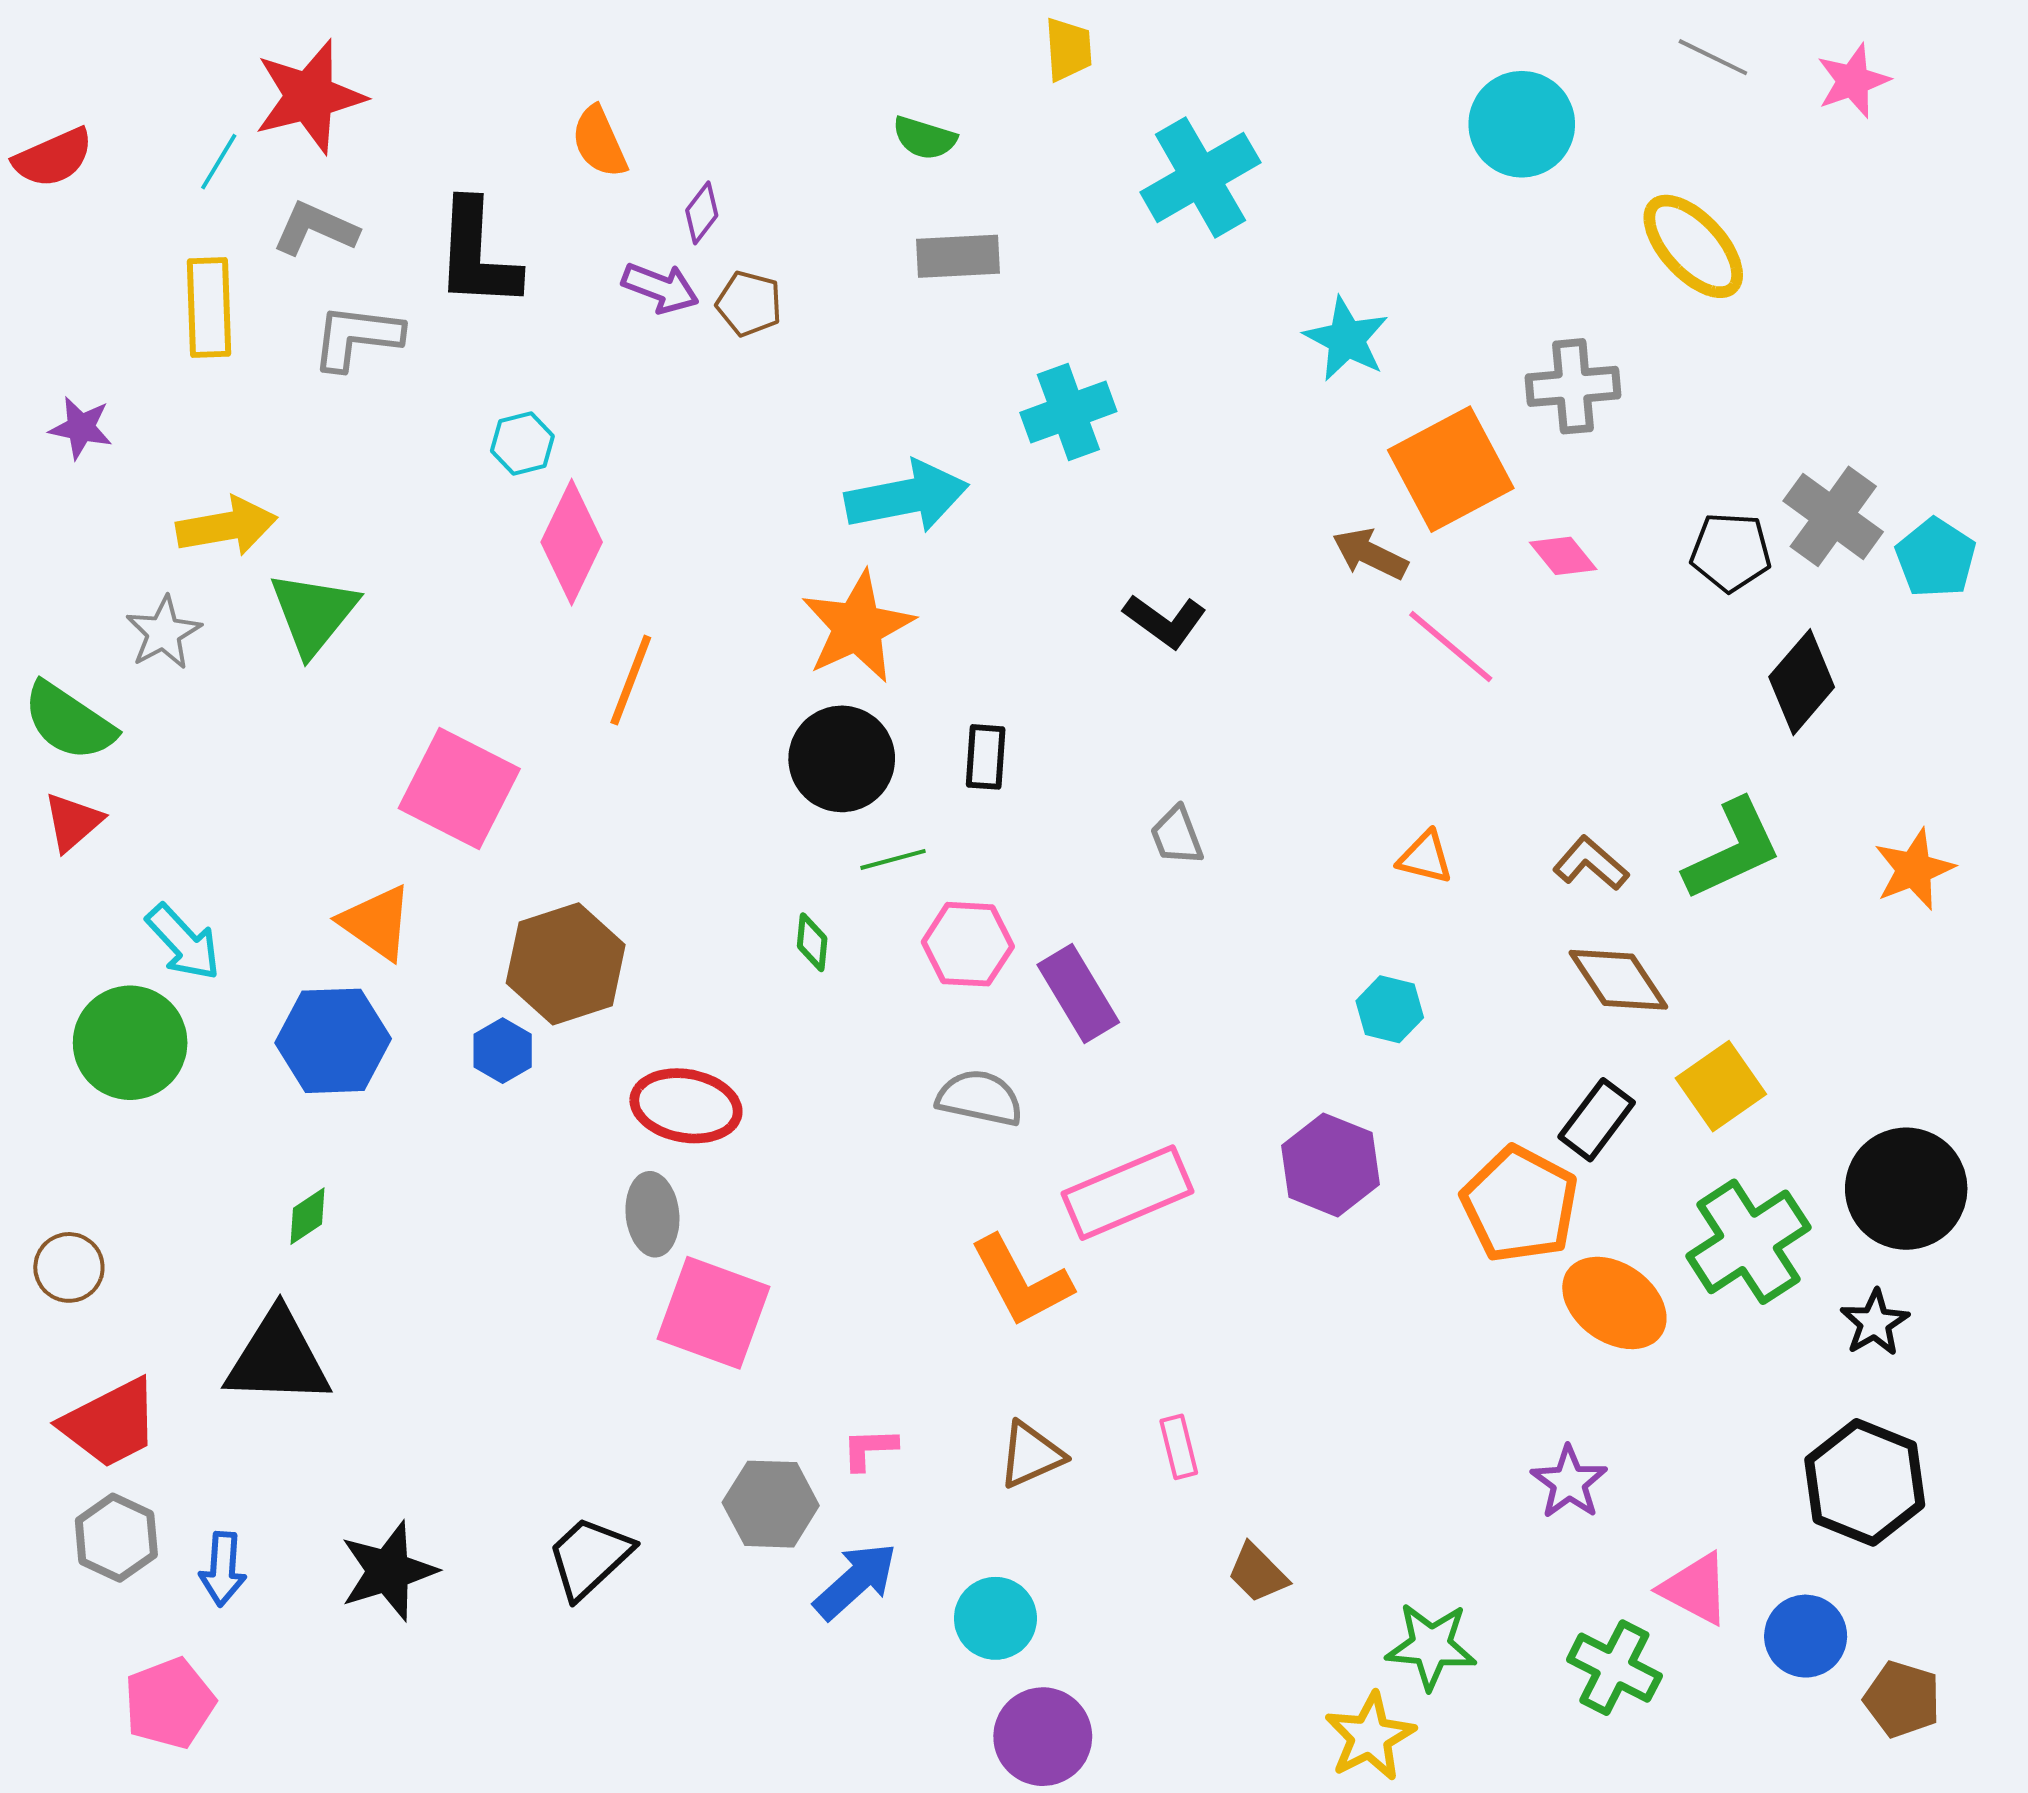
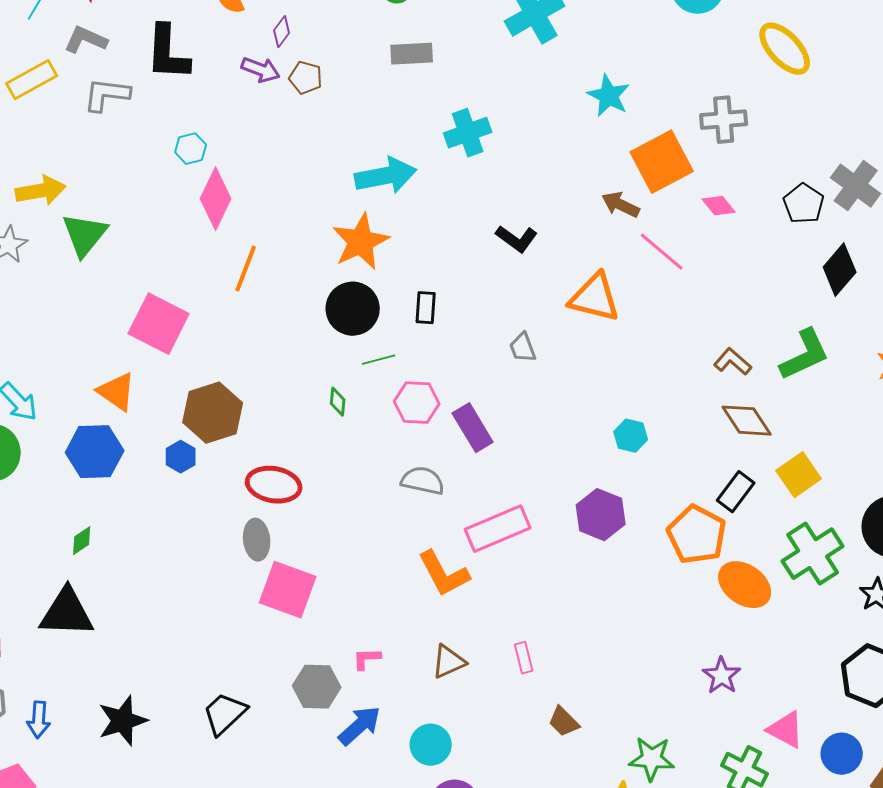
yellow rectangle: (209, 308) -> (32, 80), turned 63
black pentagon: (1731, 552) -> (804, 204), turned 30
orange triangle: (1425, 857) -> (595, 298), moved, size x1.8

